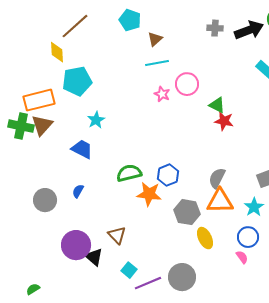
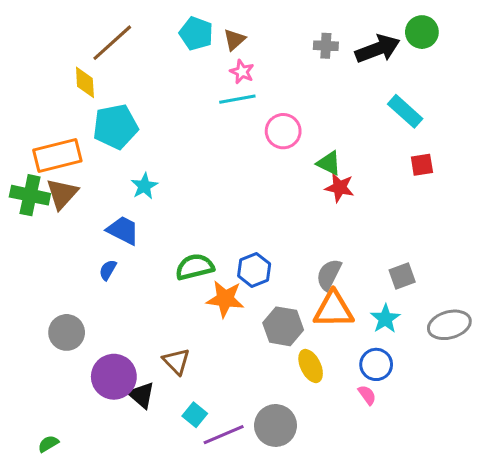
brown triangle: (155, 39) -> (234, 40), moved
pink star: (162, 94) -> (242, 72), moved
blue semicircle: (78, 191) -> (108, 270), moved
gray circle: (45, 200) -> (67, 332), moved

